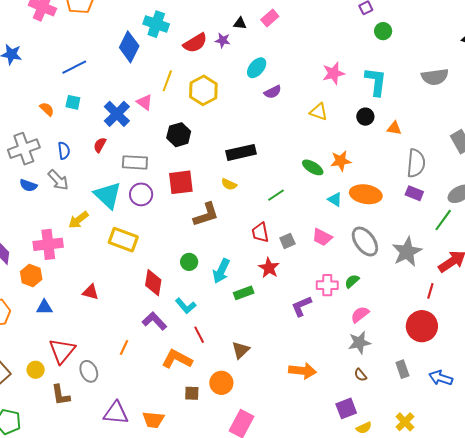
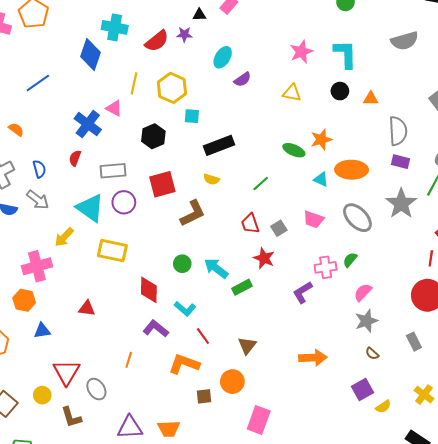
cyan square: (73, 102) -> (192, 116), moved
gray star: (407, 252) -> (401, 204), moved
cyan arrow: (221, 271) -> (216, 268), turned 110

